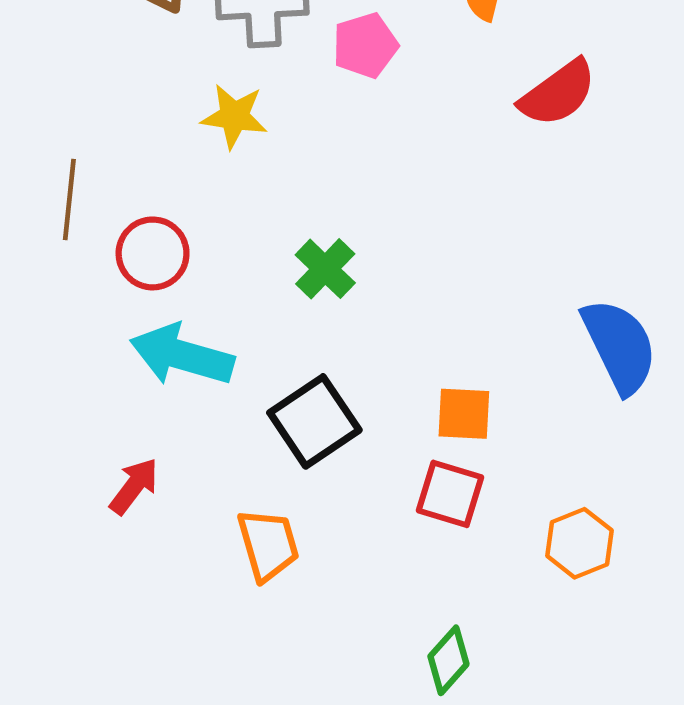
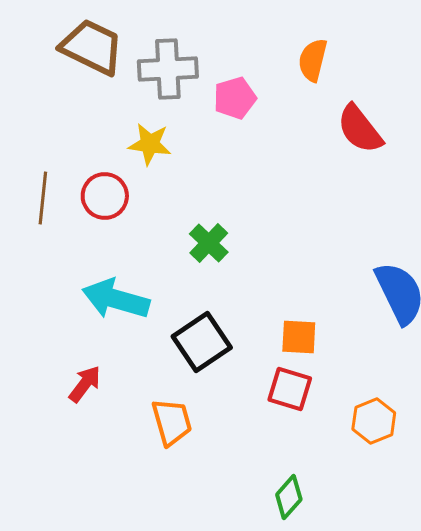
red semicircle: (558, 93) -> (360, 129), turned 88
red circle: (153, 253) -> (105, 196), moved

